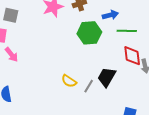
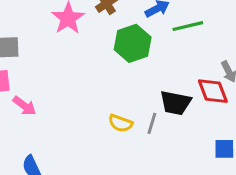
red diamond: (132, 56) -> (213, 91), moved
black trapezoid: (107, 77) -> (175, 103), turned -95

